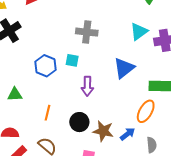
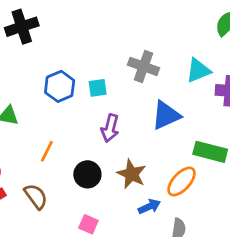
gray cross: (87, 32) -> (144, 66), moved
cyan square: (72, 60) -> (98, 88), turned -32
brown star: (103, 131) -> (132, 174), moved

